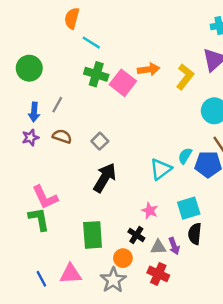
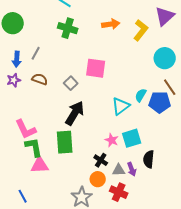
pink square: (123, 83) -> (96, 68), moved, turned -30
cyan square: (189, 208) -> (132, 138), moved
green L-shape: (39, 219) -> (34, 147), moved
green rectangle: (93, 235) -> (65, 142), moved
orange circle: (123, 258) -> (98, 179), moved
pink triangle: (71, 274) -> (40, 165), moved

